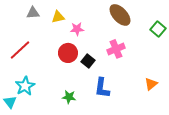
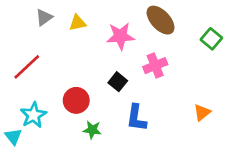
gray triangle: (33, 13) -> (44, 17), turned -32
pink star: (77, 29) -> (120, 36), moved, size x1.5
red circle: (68, 53) -> (76, 100), moved

